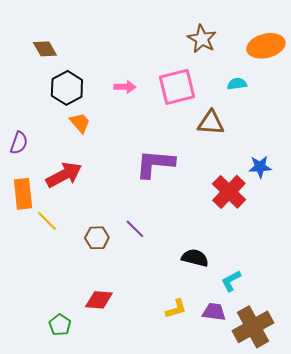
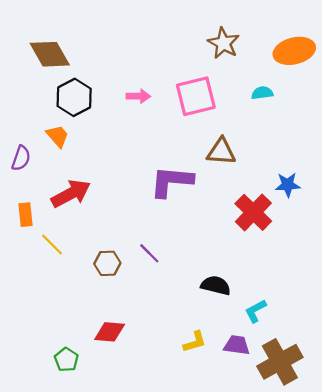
brown diamond: (45, 49) -> (50, 54), size x1.5
orange trapezoid: (80, 123) -> (58, 136), moved
brown triangle: (211, 123) -> (221, 152), moved
orange rectangle: (23, 194) -> (25, 215), size x0.7

